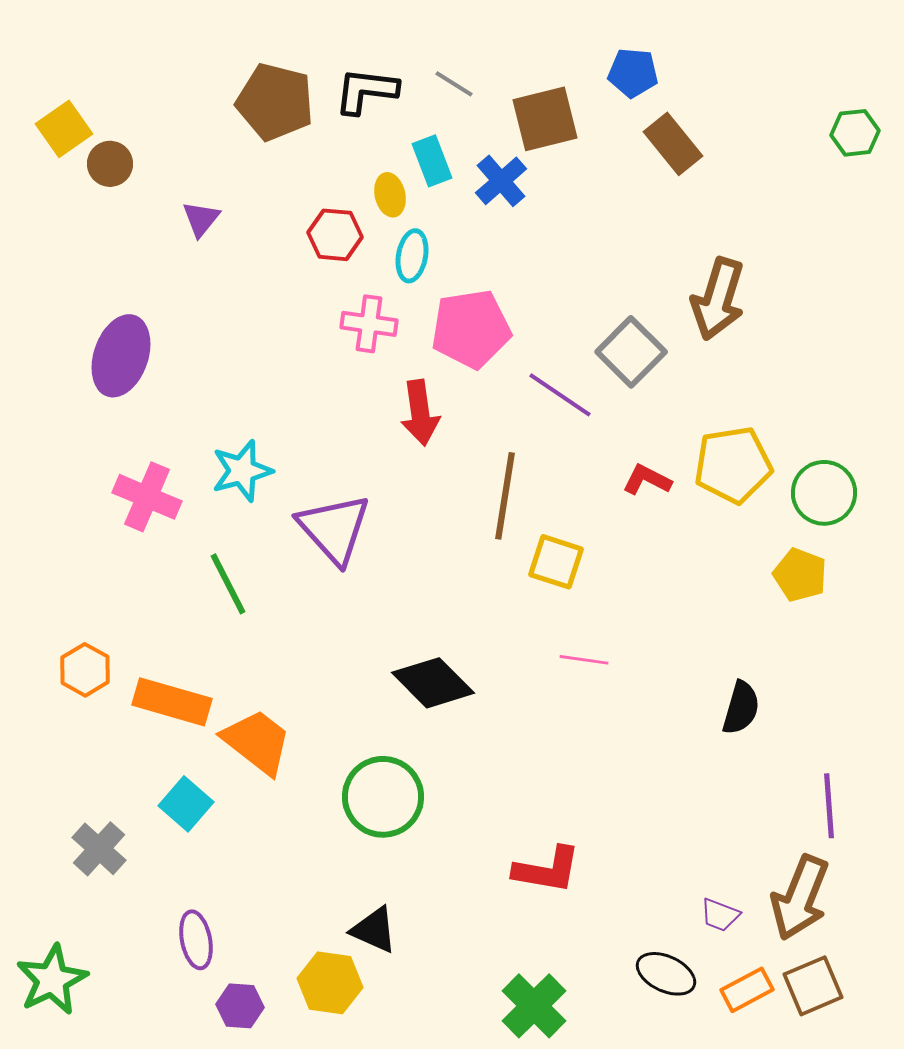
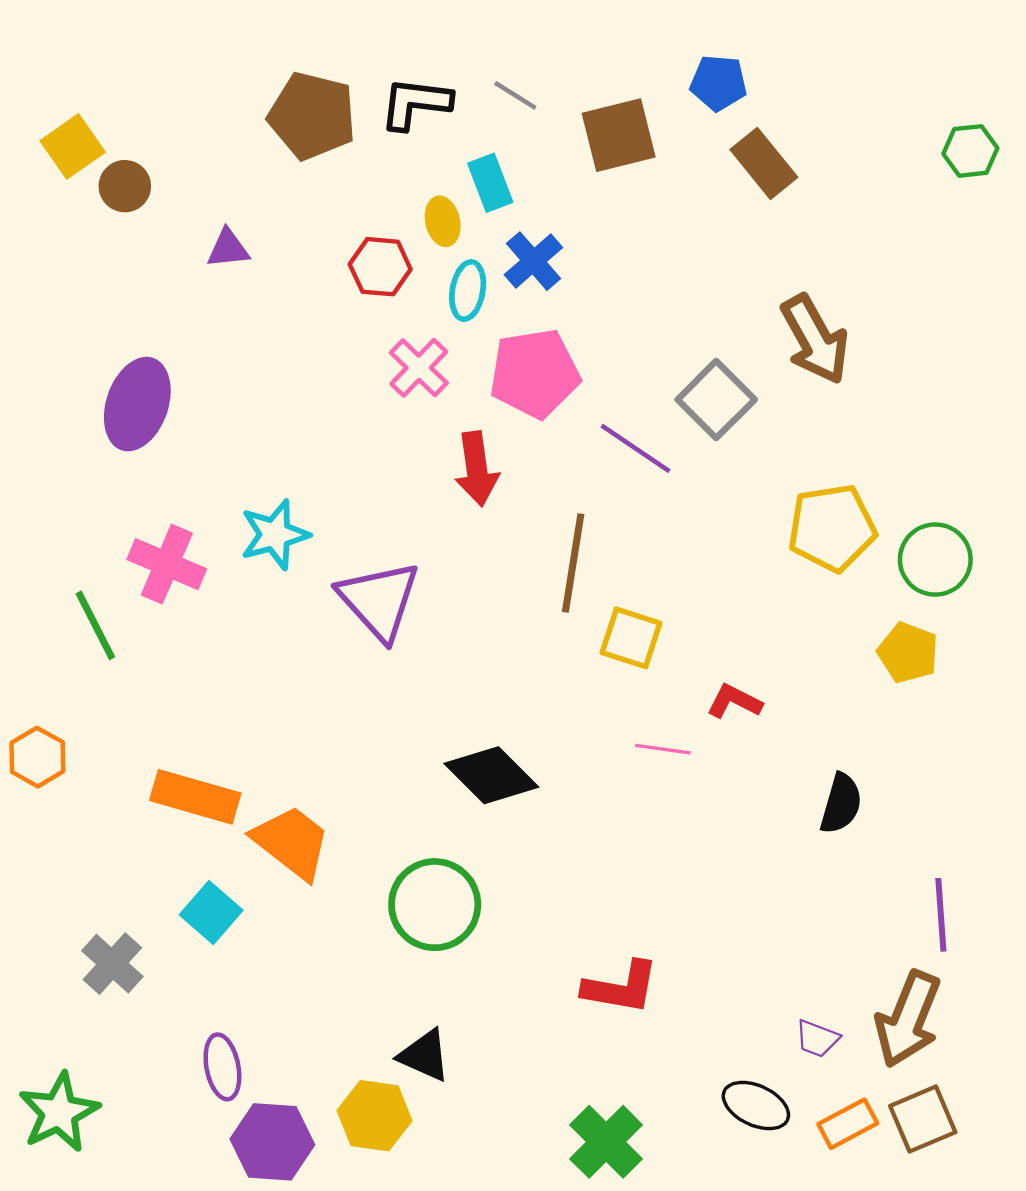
blue cross: (501, 181) -> (533, 261), moved
purple triangle: (201, 219) -> (228, 249), turned 45
brown arrow: (718, 299) -> (815, 339), turned -46
pink cross: (369, 324) -> (419, 368), turned 36
red L-shape: (647, 480) -> (734, 701), moved
green line: (228, 584) -> (95, 625), moved
orange hexagon: (85, 670) -> (37, 757), moved
purple hexagon: (240, 1006) -> (272, 1142), size x1.5

